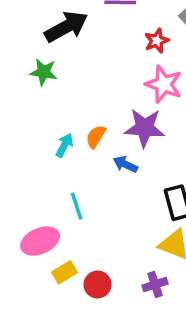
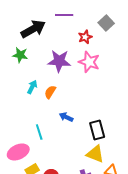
purple star: (145, 128) -> (59, 61), moved
cyan arrow: (64, 145) -> (32, 87), moved
blue arrow: (125, 164) -> (66, 117), moved

